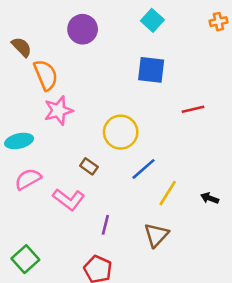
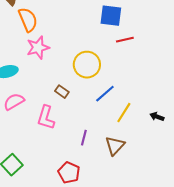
red line: (193, 109) -> (125, 40), moved
pink L-shape: (69, 199) -> (46, 118), turned 70
purple line: (105, 225) -> (84, 138), moved

